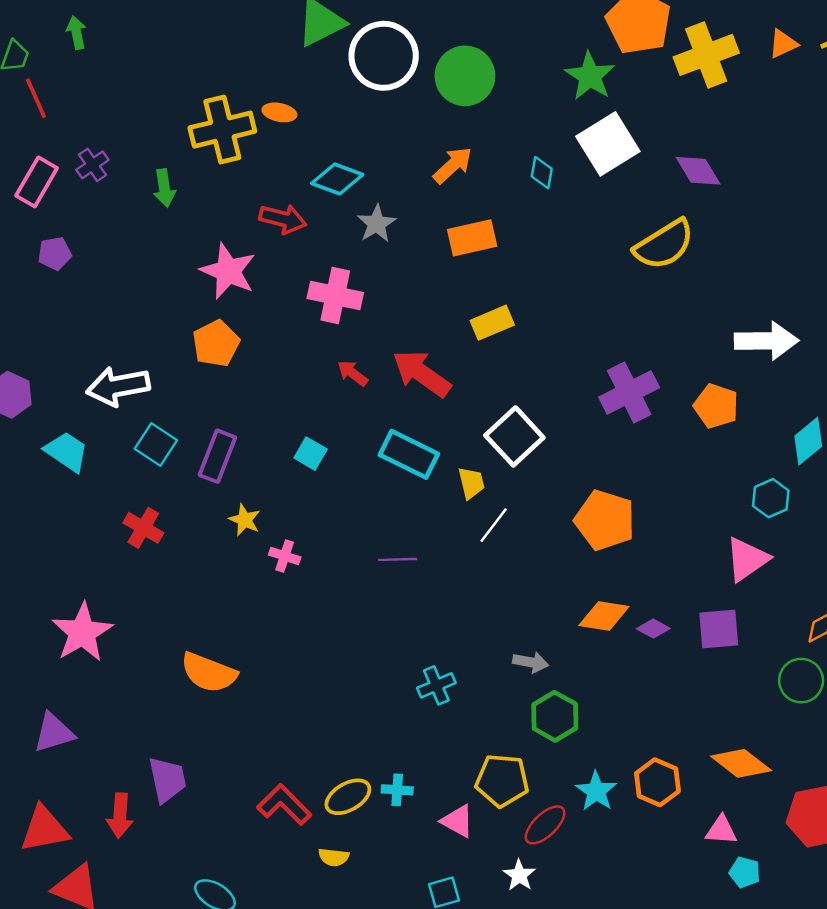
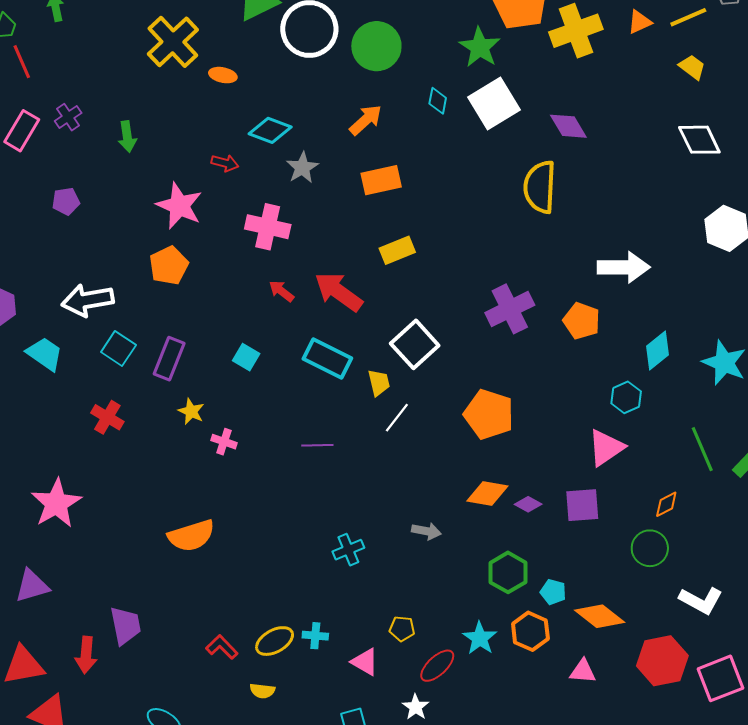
yellow cross: (222, 130) -> (173, 42), moved, turned -30
cyan diamond: (542, 173) -> (438, 101), moved
red arrow: (283, 219) -> (225, 163), size x0.7
yellow semicircle: (664, 245) -> (540, 187), turned 124
purple pentagon: (55, 253) -> (66, 201), moved
orange semicircle: (209, 673) -> (191, 536), moved, turned -39
green hexagon: (555, 716) -> (508, 572), moved
yellow pentagon: (502, 780) -> (402, 629), size x0.6
red L-shape: (284, 805) -> (222, 647), size x0.7
cyan pentagon: (745, 872) -> (553, 592), moved

